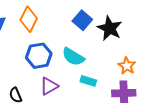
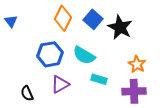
orange diamond: (29, 19) -> (63, 18), moved

